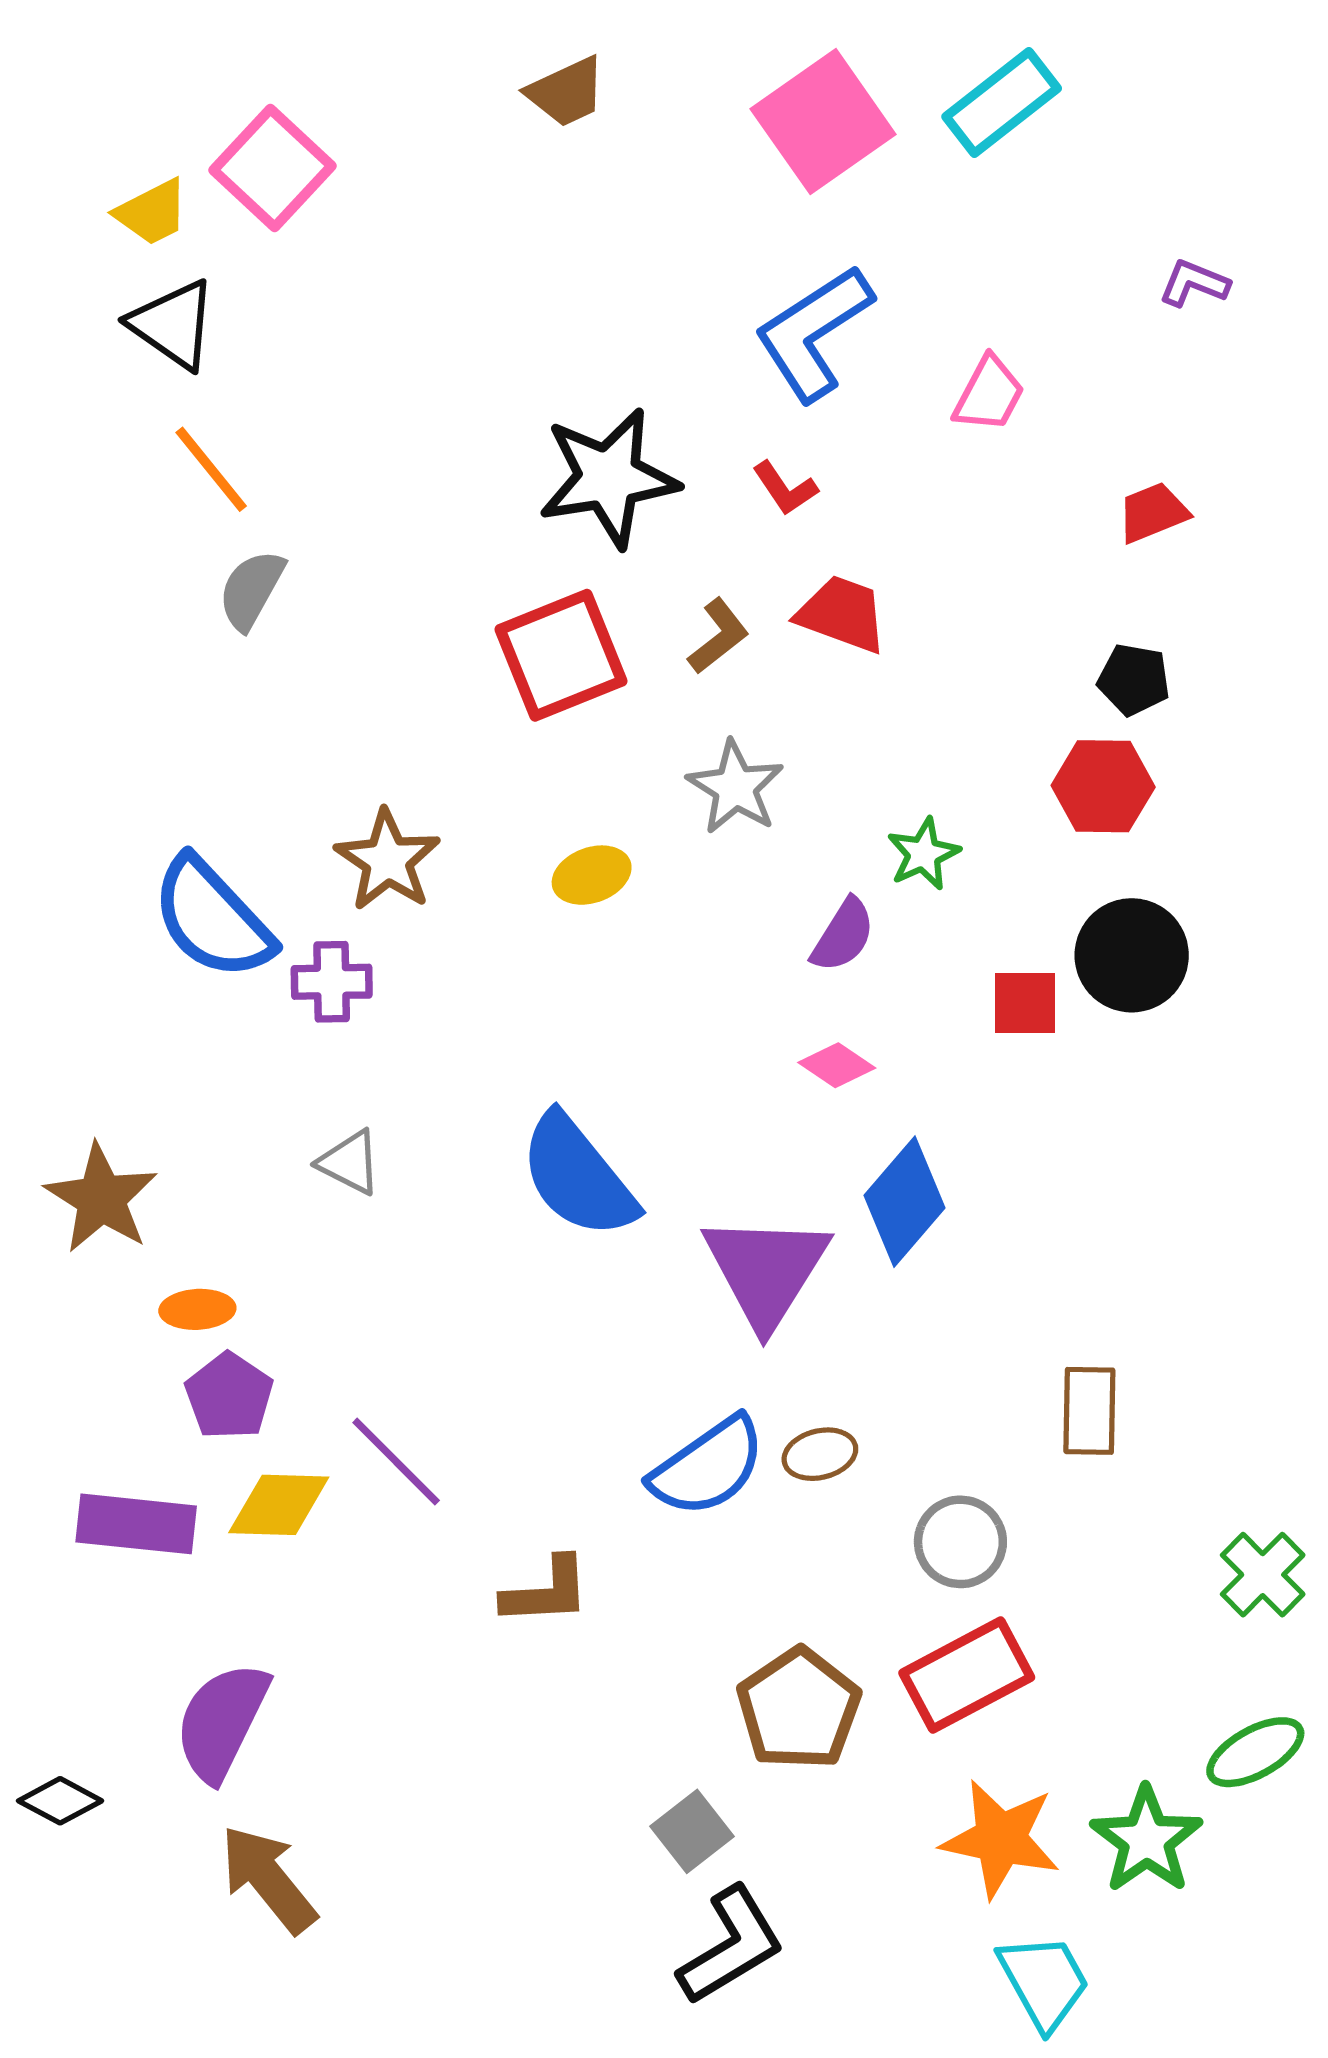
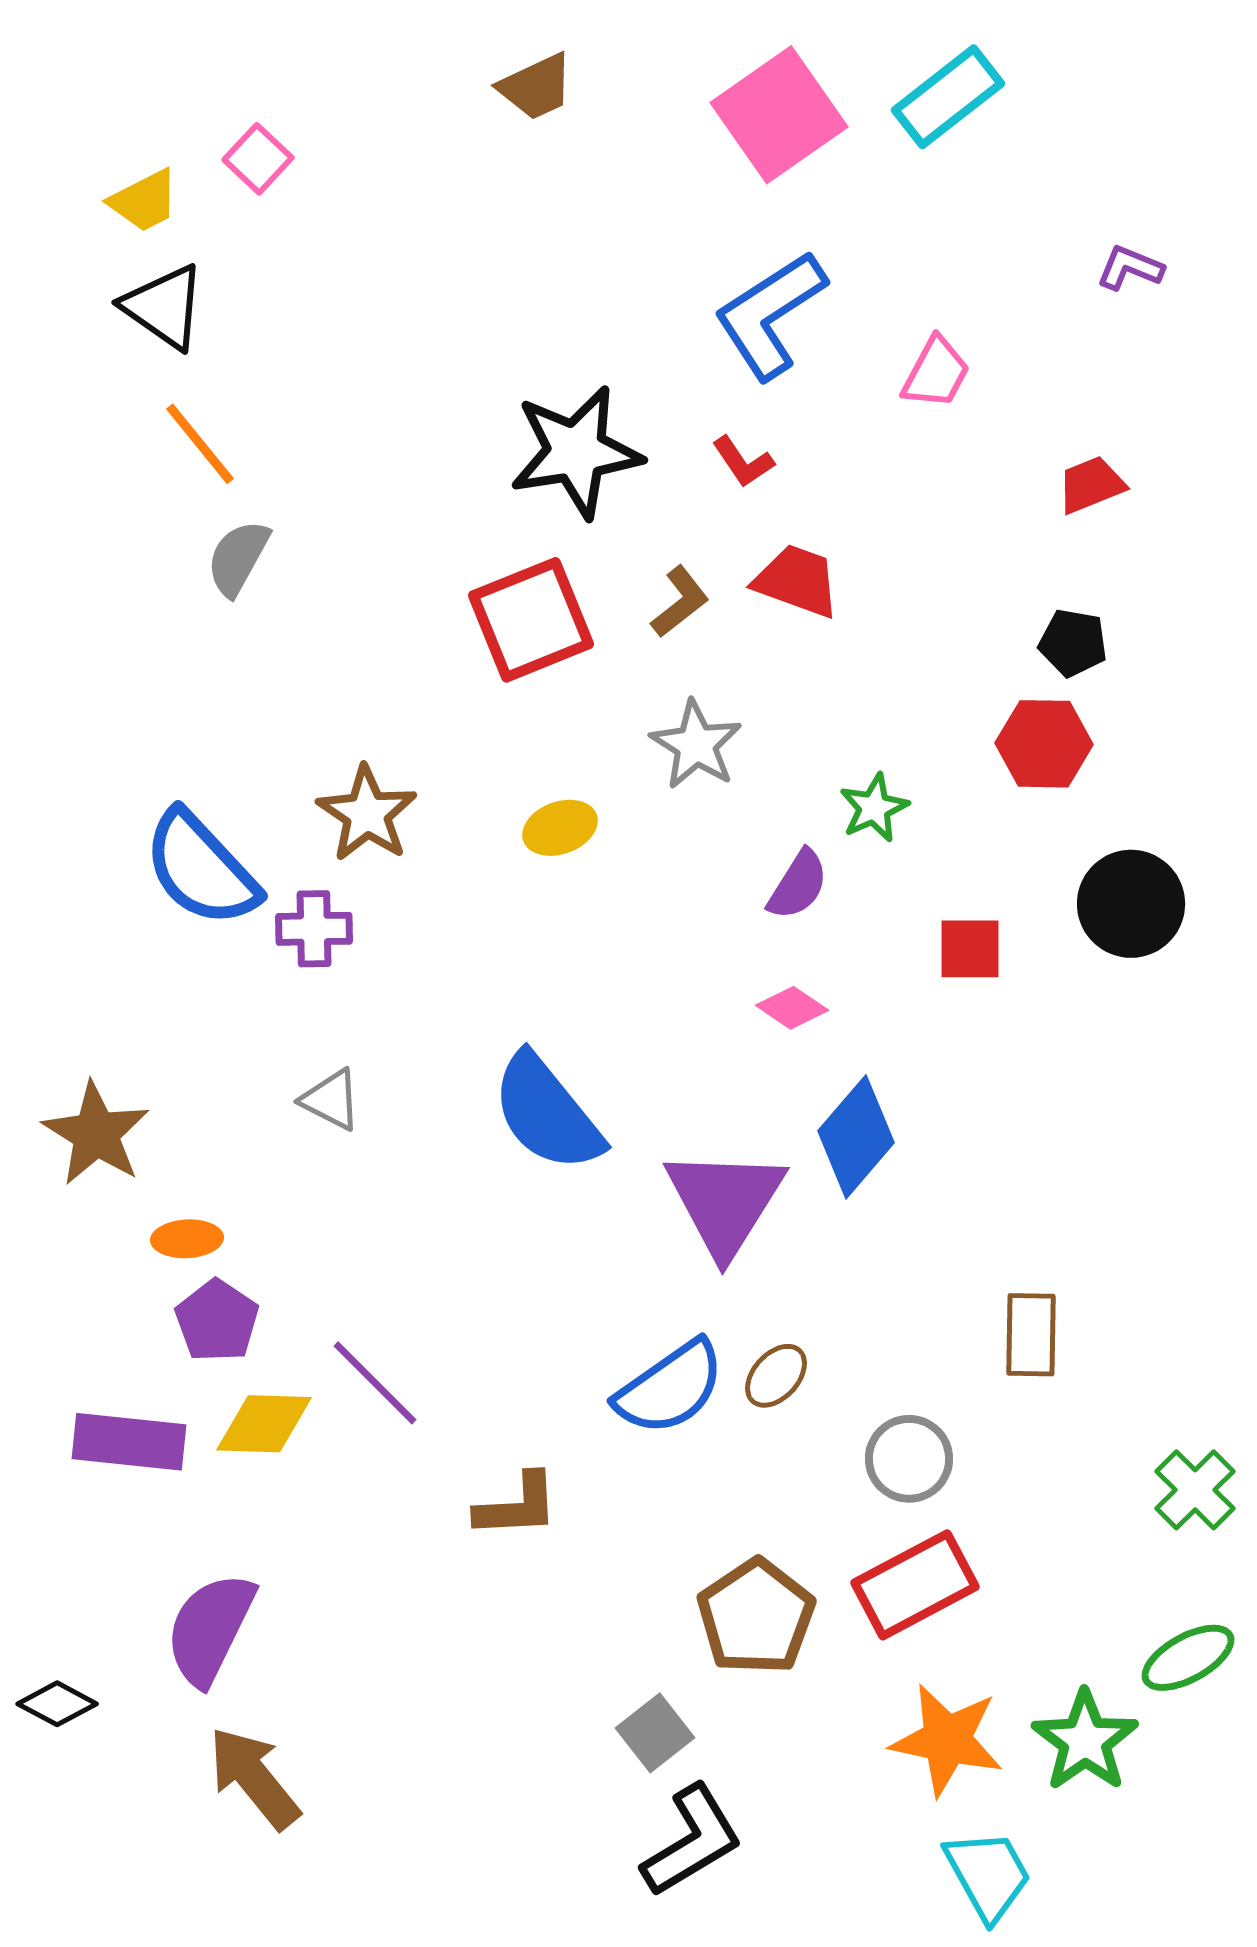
pink square: (272, 168) -> (258, 159), size x0.6
black circle: (1132, 955) -> (1131, 904), moved
brown ellipse: (820, 1454) -> (776, 1376), turned -34

